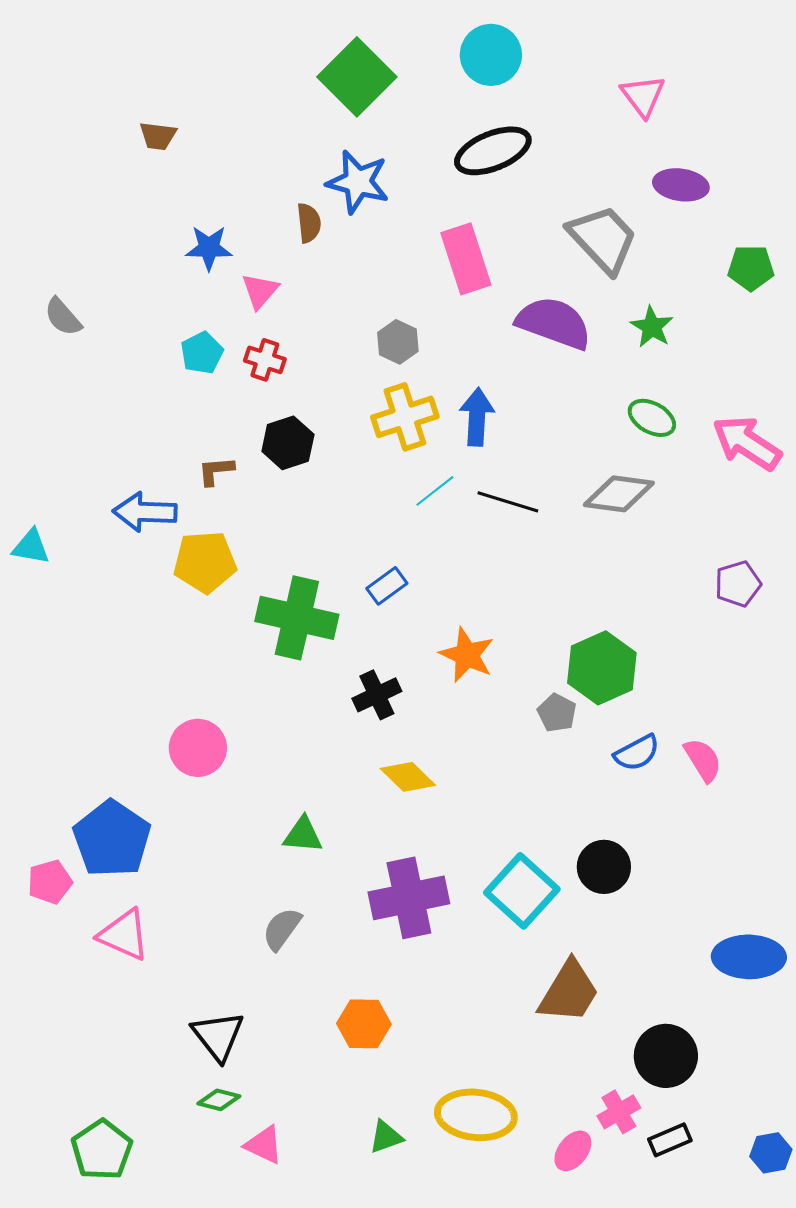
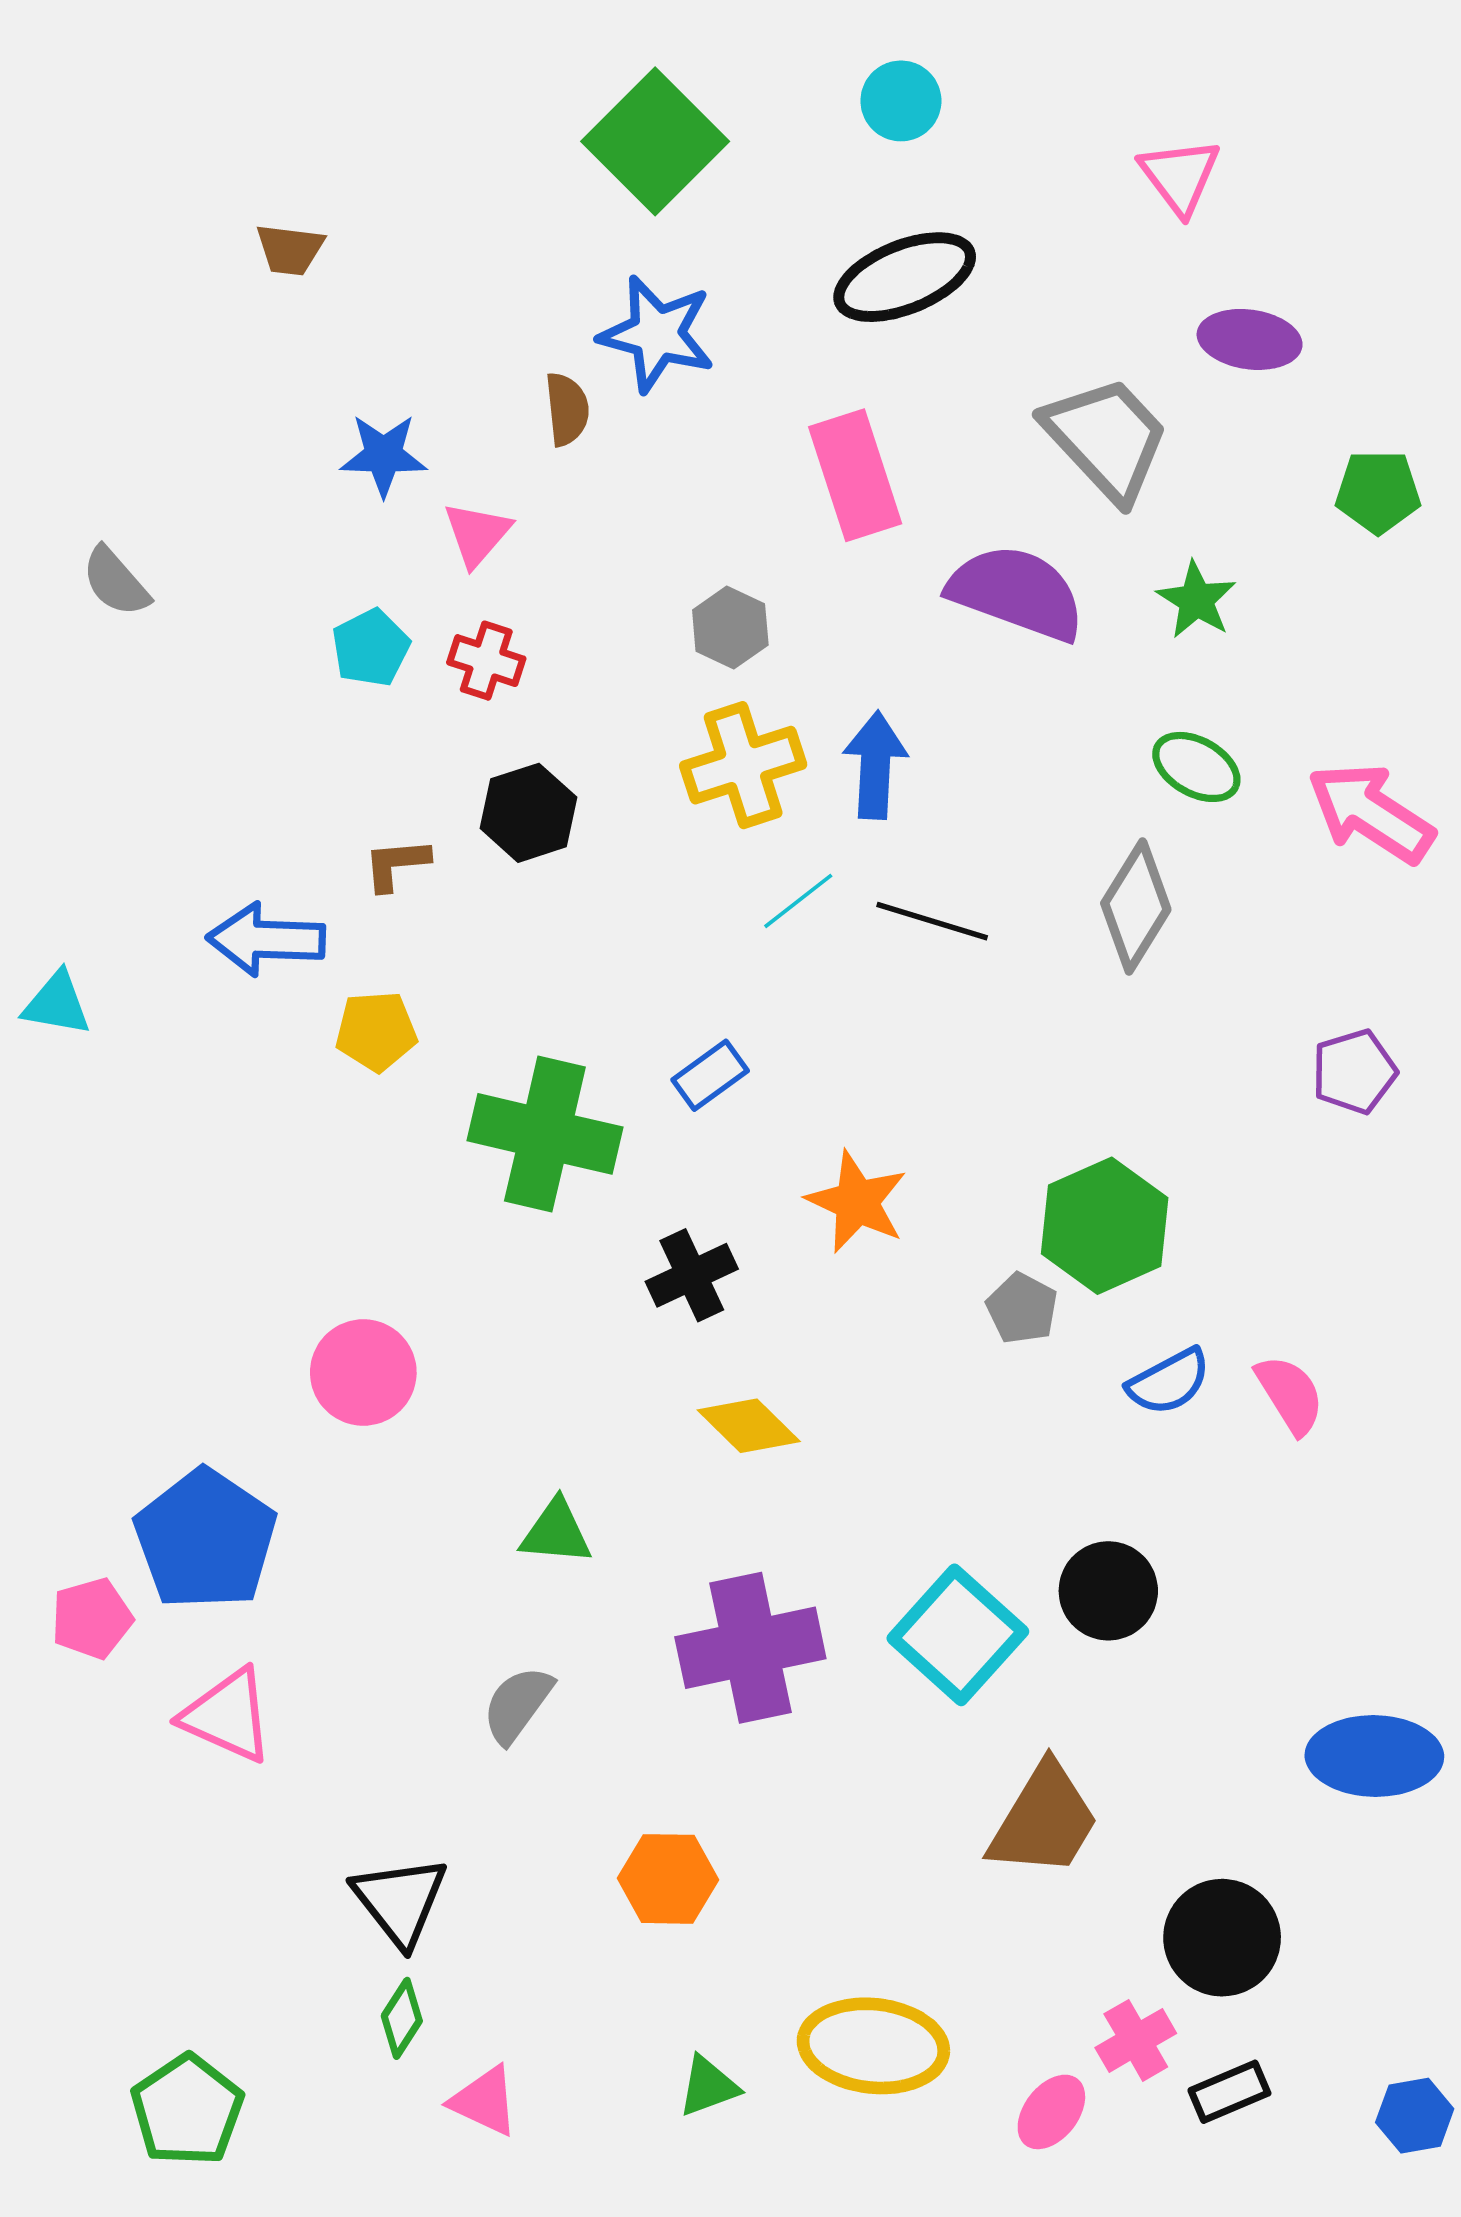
cyan circle: (491, 55) -> (901, 101), size x0.7
gray diamond: (619, 494) -> (1136, 906), turned -66
yellow pentagon: (205, 562) -> (376, 1031), size x0.7
green diamond: (219, 1100) -> (402, 2018), turned -72

